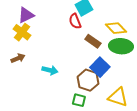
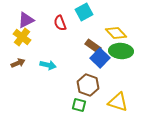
red semicircle: (75, 21) -> (60, 23), moved
blue square: (100, 67) -> (100, 58), moved
cyan arrow: (50, 70) -> (48, 65), moved

